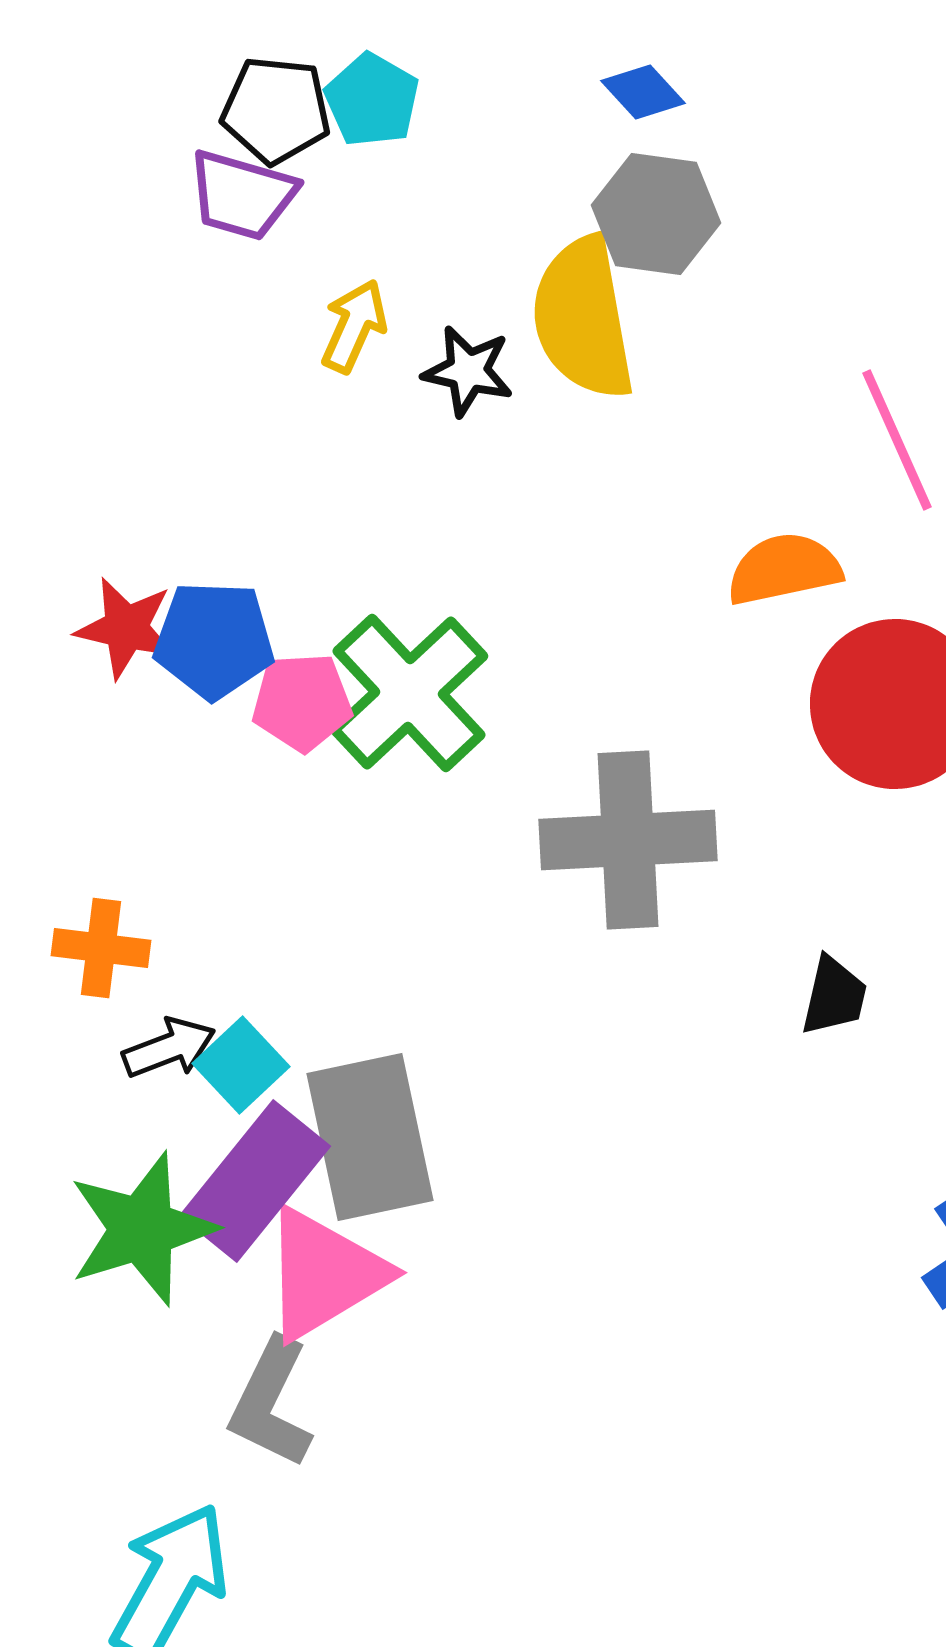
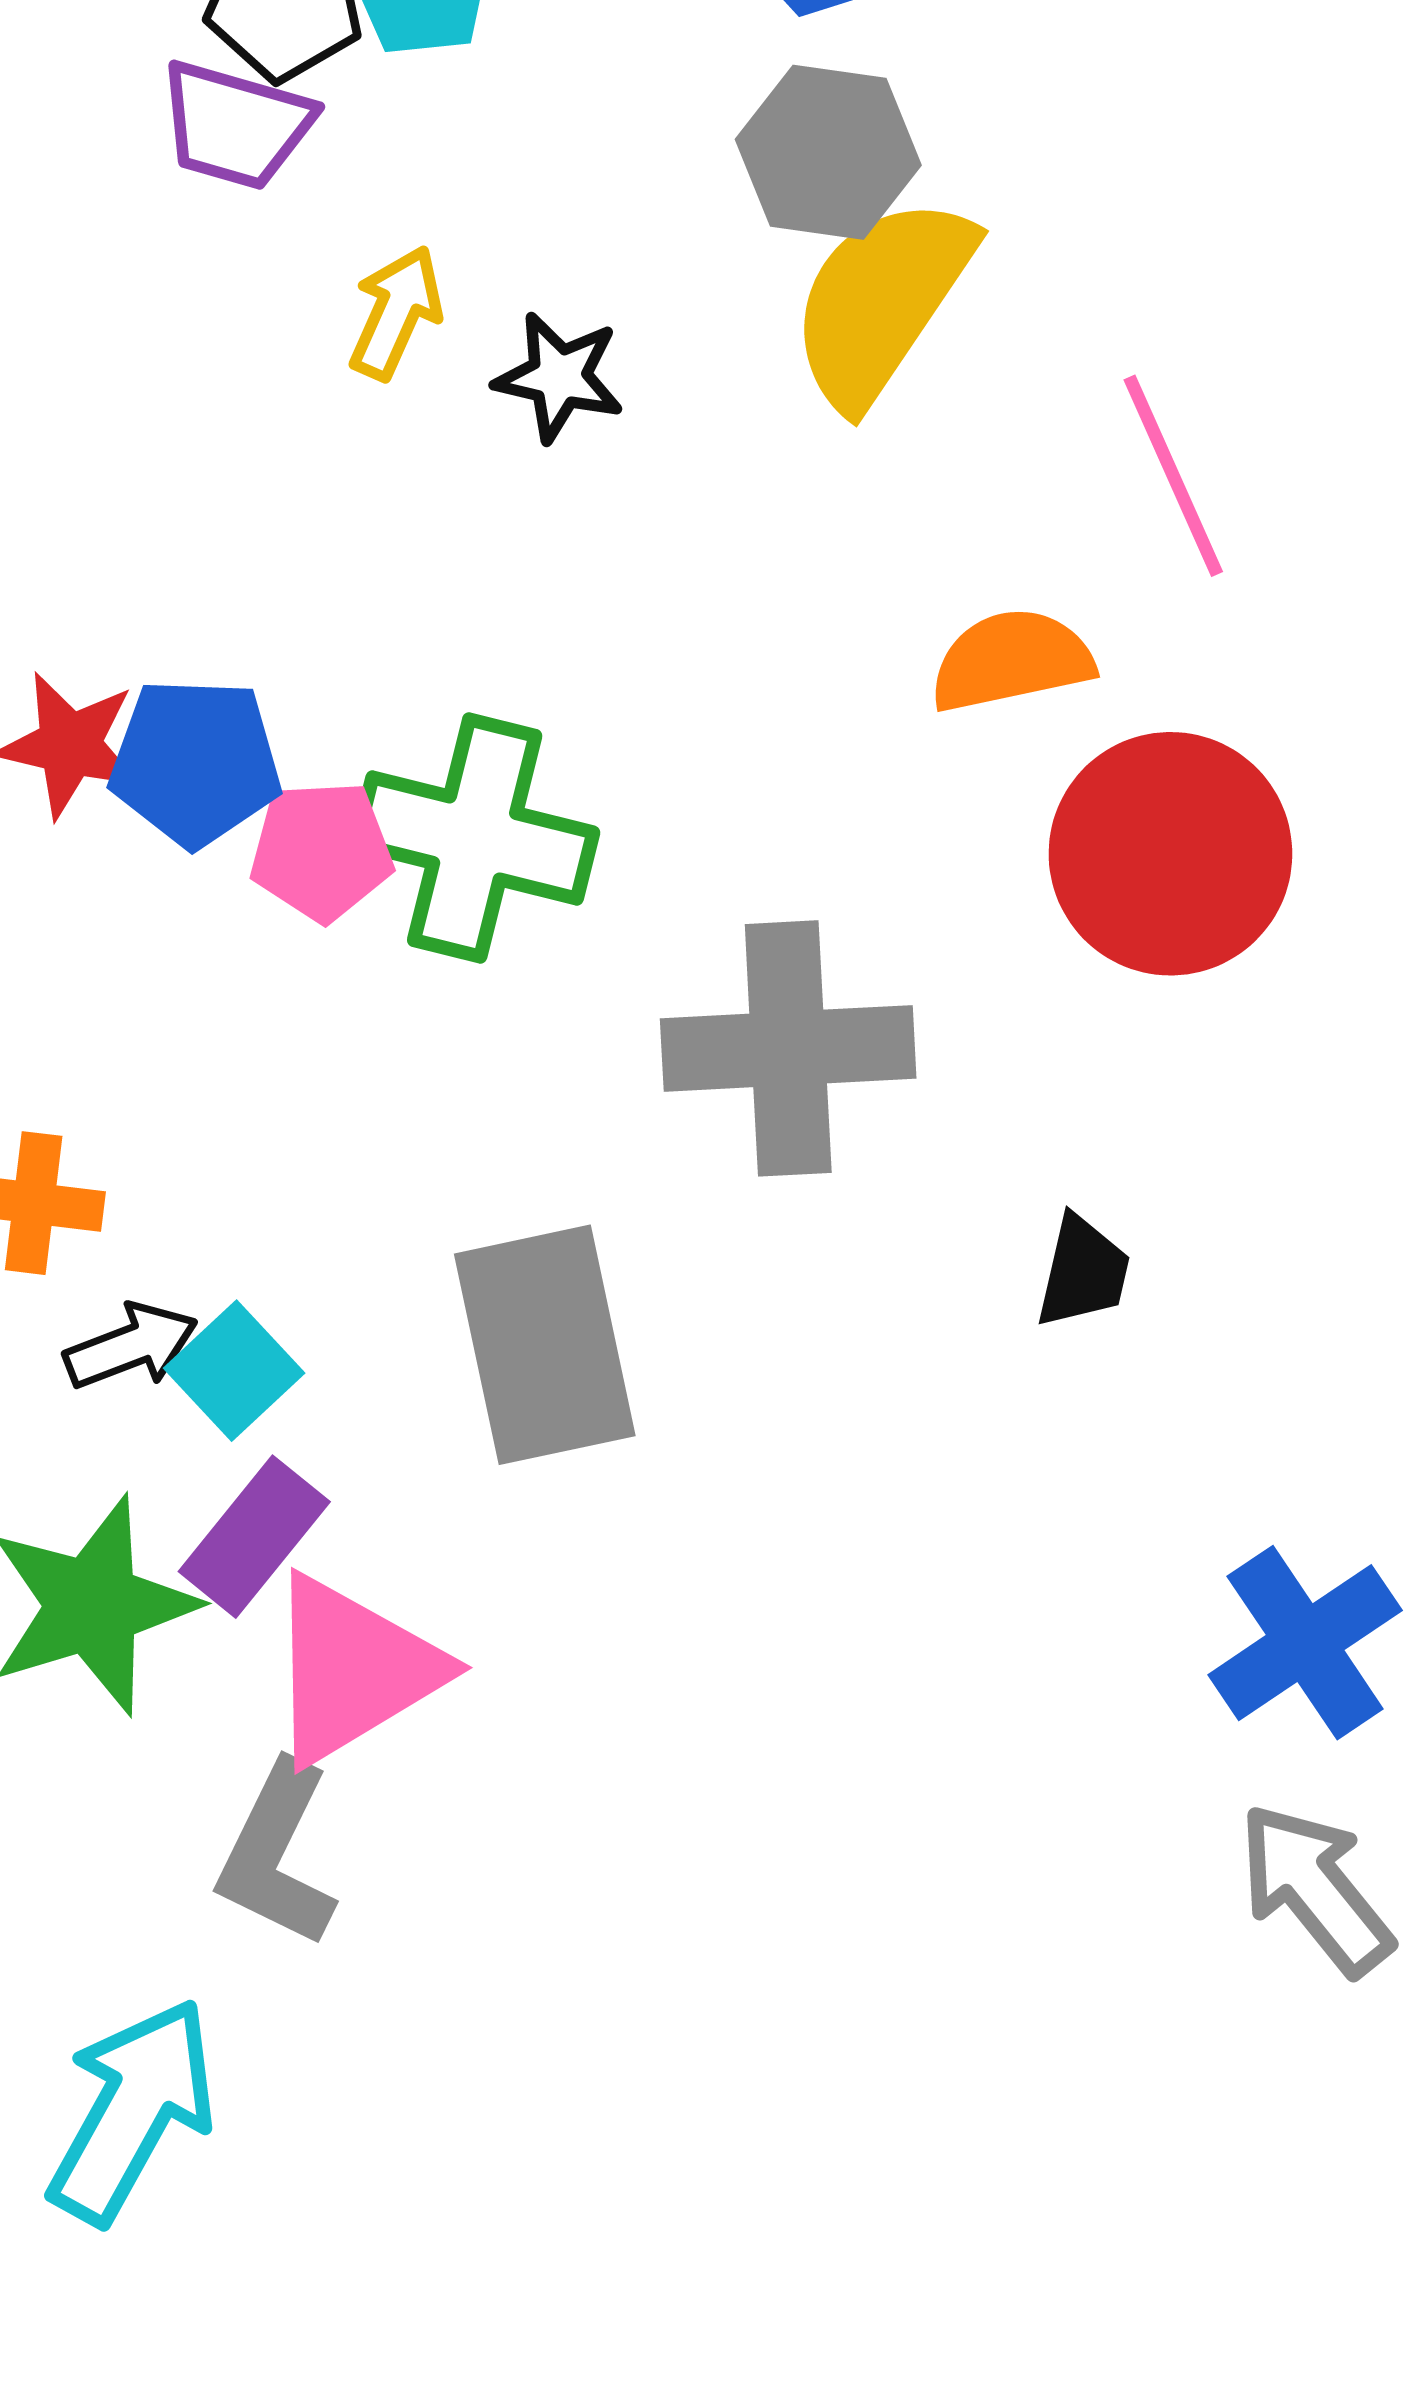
yellow semicircle: (583, 318) -> (881, 301), moved, turned 44
green cross: (409, 693) -> (475, 838), turned -33
gray rectangle: (370, 1137) -> (545, 1345), moved
purple rectangle: (255, 1181) -> (254, 1537), size x0.7

